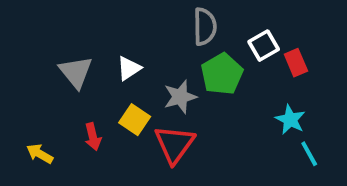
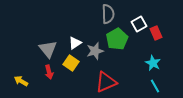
white triangle: (129, 68) -> (75, 43), moved
gray triangle: (76, 72) -> (48, 49), moved
red triangle: (174, 144) -> (106, 82), moved, turned 30
cyan line: (309, 154) -> (155, 86), moved

